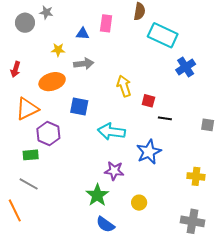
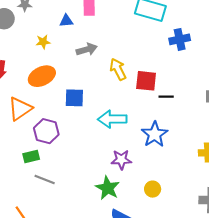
gray arrow: (84, 64) -> (87, 49), moved
blue cross: (186, 67) -> (180, 39), turned 30
red square: (148, 101) -> (146, 81), size x1.5
gray line: (29, 184) -> (45, 179), moved

